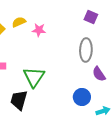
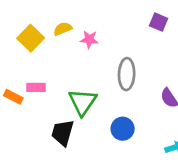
gray ellipse: (86, 50) -> (127, 74), moved
blue circle: (82, 97) -> (123, 129), moved

